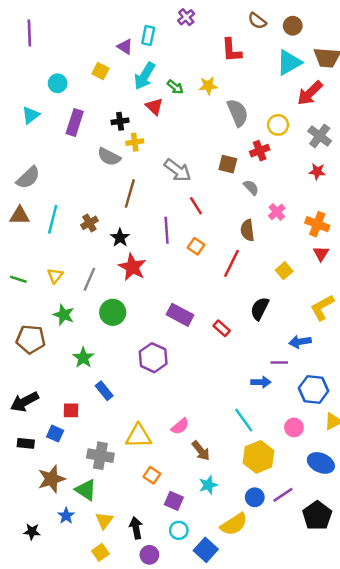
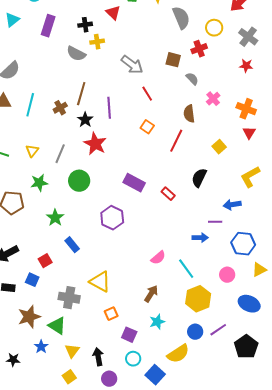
brown line: (130, 194) -> (81, 94), moved
purple line: (167, 230) -> (109, 108), moved
green star: (64, 315) -> (39, 183), turned -30
red square: (71, 410) -> (45, 261), turned -32
pink semicircle: (180, 426) -> (158, 258), moved
yellow triangle: (138, 436) -> (100, 282), turned 30
brown arrow: (201, 451) -> (151, 294), turned -108
orange square: (152, 475) -> (111, 314), turned 32

